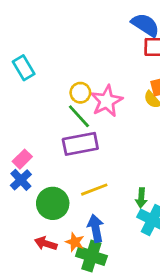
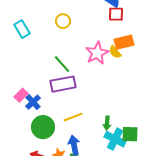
yellow circle: (80, 93) -> (63, 21), moved
pink star: (107, 101) -> (97, 53), moved
blue cross: (21, 180) -> (33, 102), moved

